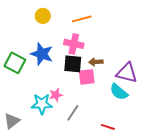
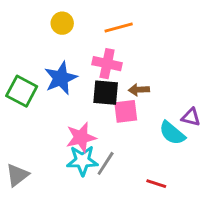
blue star: (42, 54) -> (61, 78), turned 30
purple triangle: (127, 73) -> (191, 117), moved, size x0.6
pink star: (56, 95) -> (81, 137), size x1.5
cyan star: (42, 104) -> (82, 161), moved

